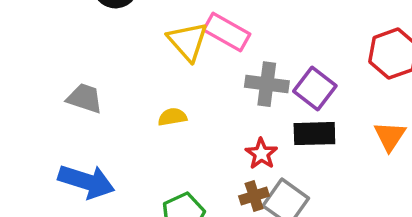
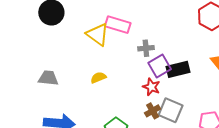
gray cross: (267, 84) -> (146, 48), size x0.7
purple square: (315, 88) -> (160, 66), moved, turned 35

